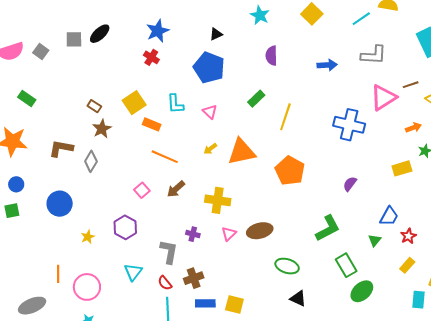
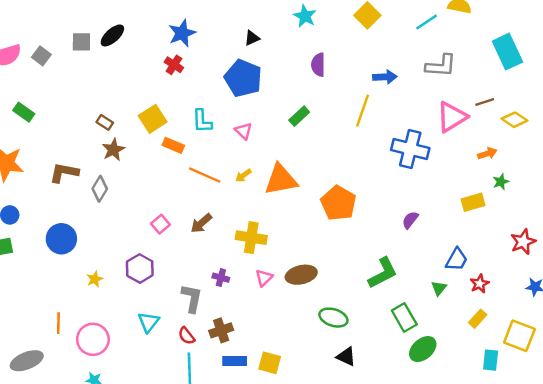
yellow line: (285, 117) -> (363, 111), moved
orange line: (165, 157) -> (205, 175), moved

